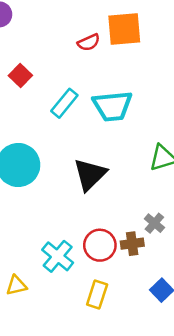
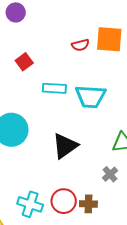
cyan rectangle: (64, 103) -> (54, 88), turned 45
gray cross: (154, 223) -> (110, 174), moved
cyan cross: (58, 256) -> (30, 204), turned -30

